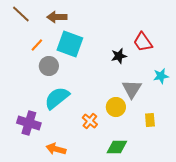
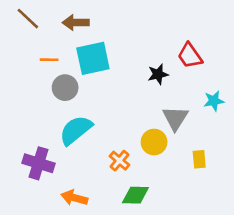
cyan square: (70, 44) -> (93, 58), turned -32
orange line: (37, 45) -> (49, 60), turned 48
green diamond: (117, 147) -> (135, 195), moved

